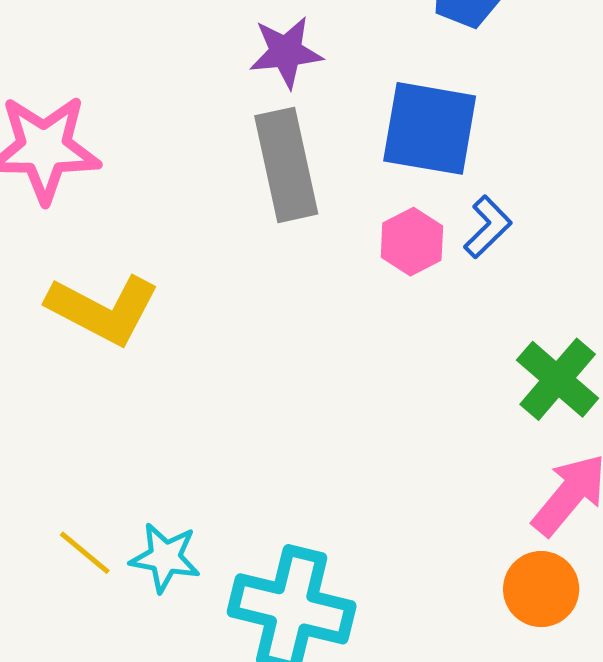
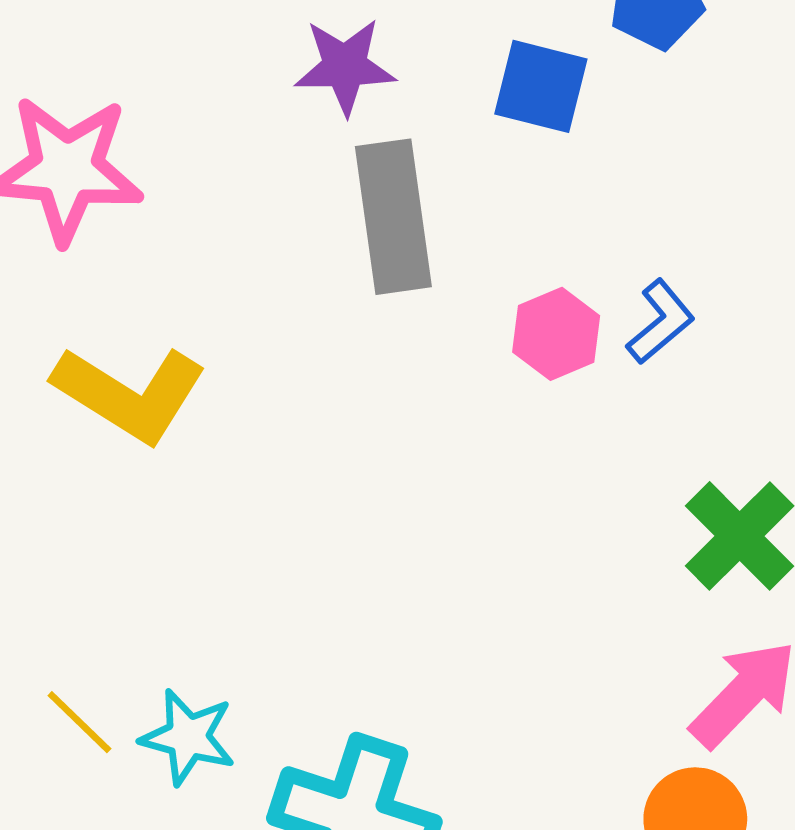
purple star: (286, 52) -> (345, 66), moved
blue square: (430, 128) -> (541, 86), moved, size x0.7

